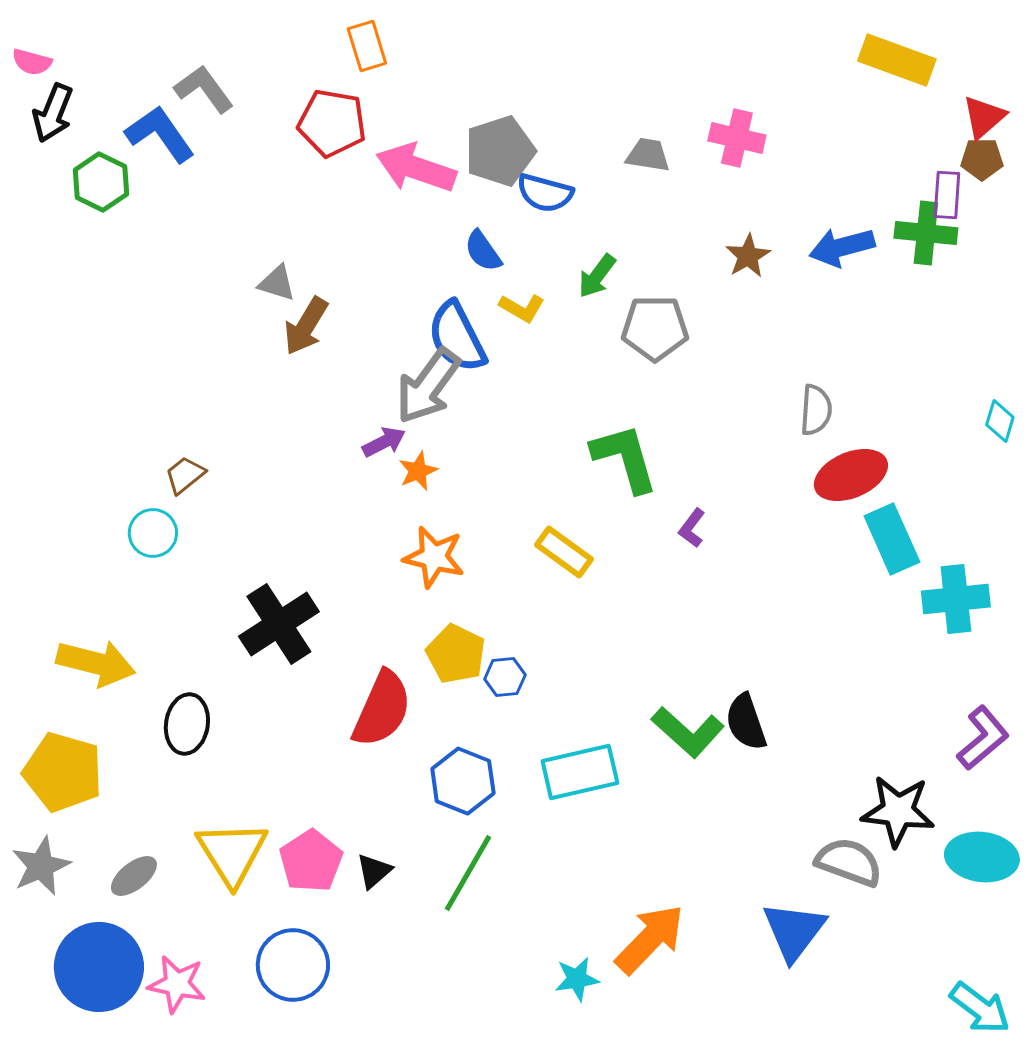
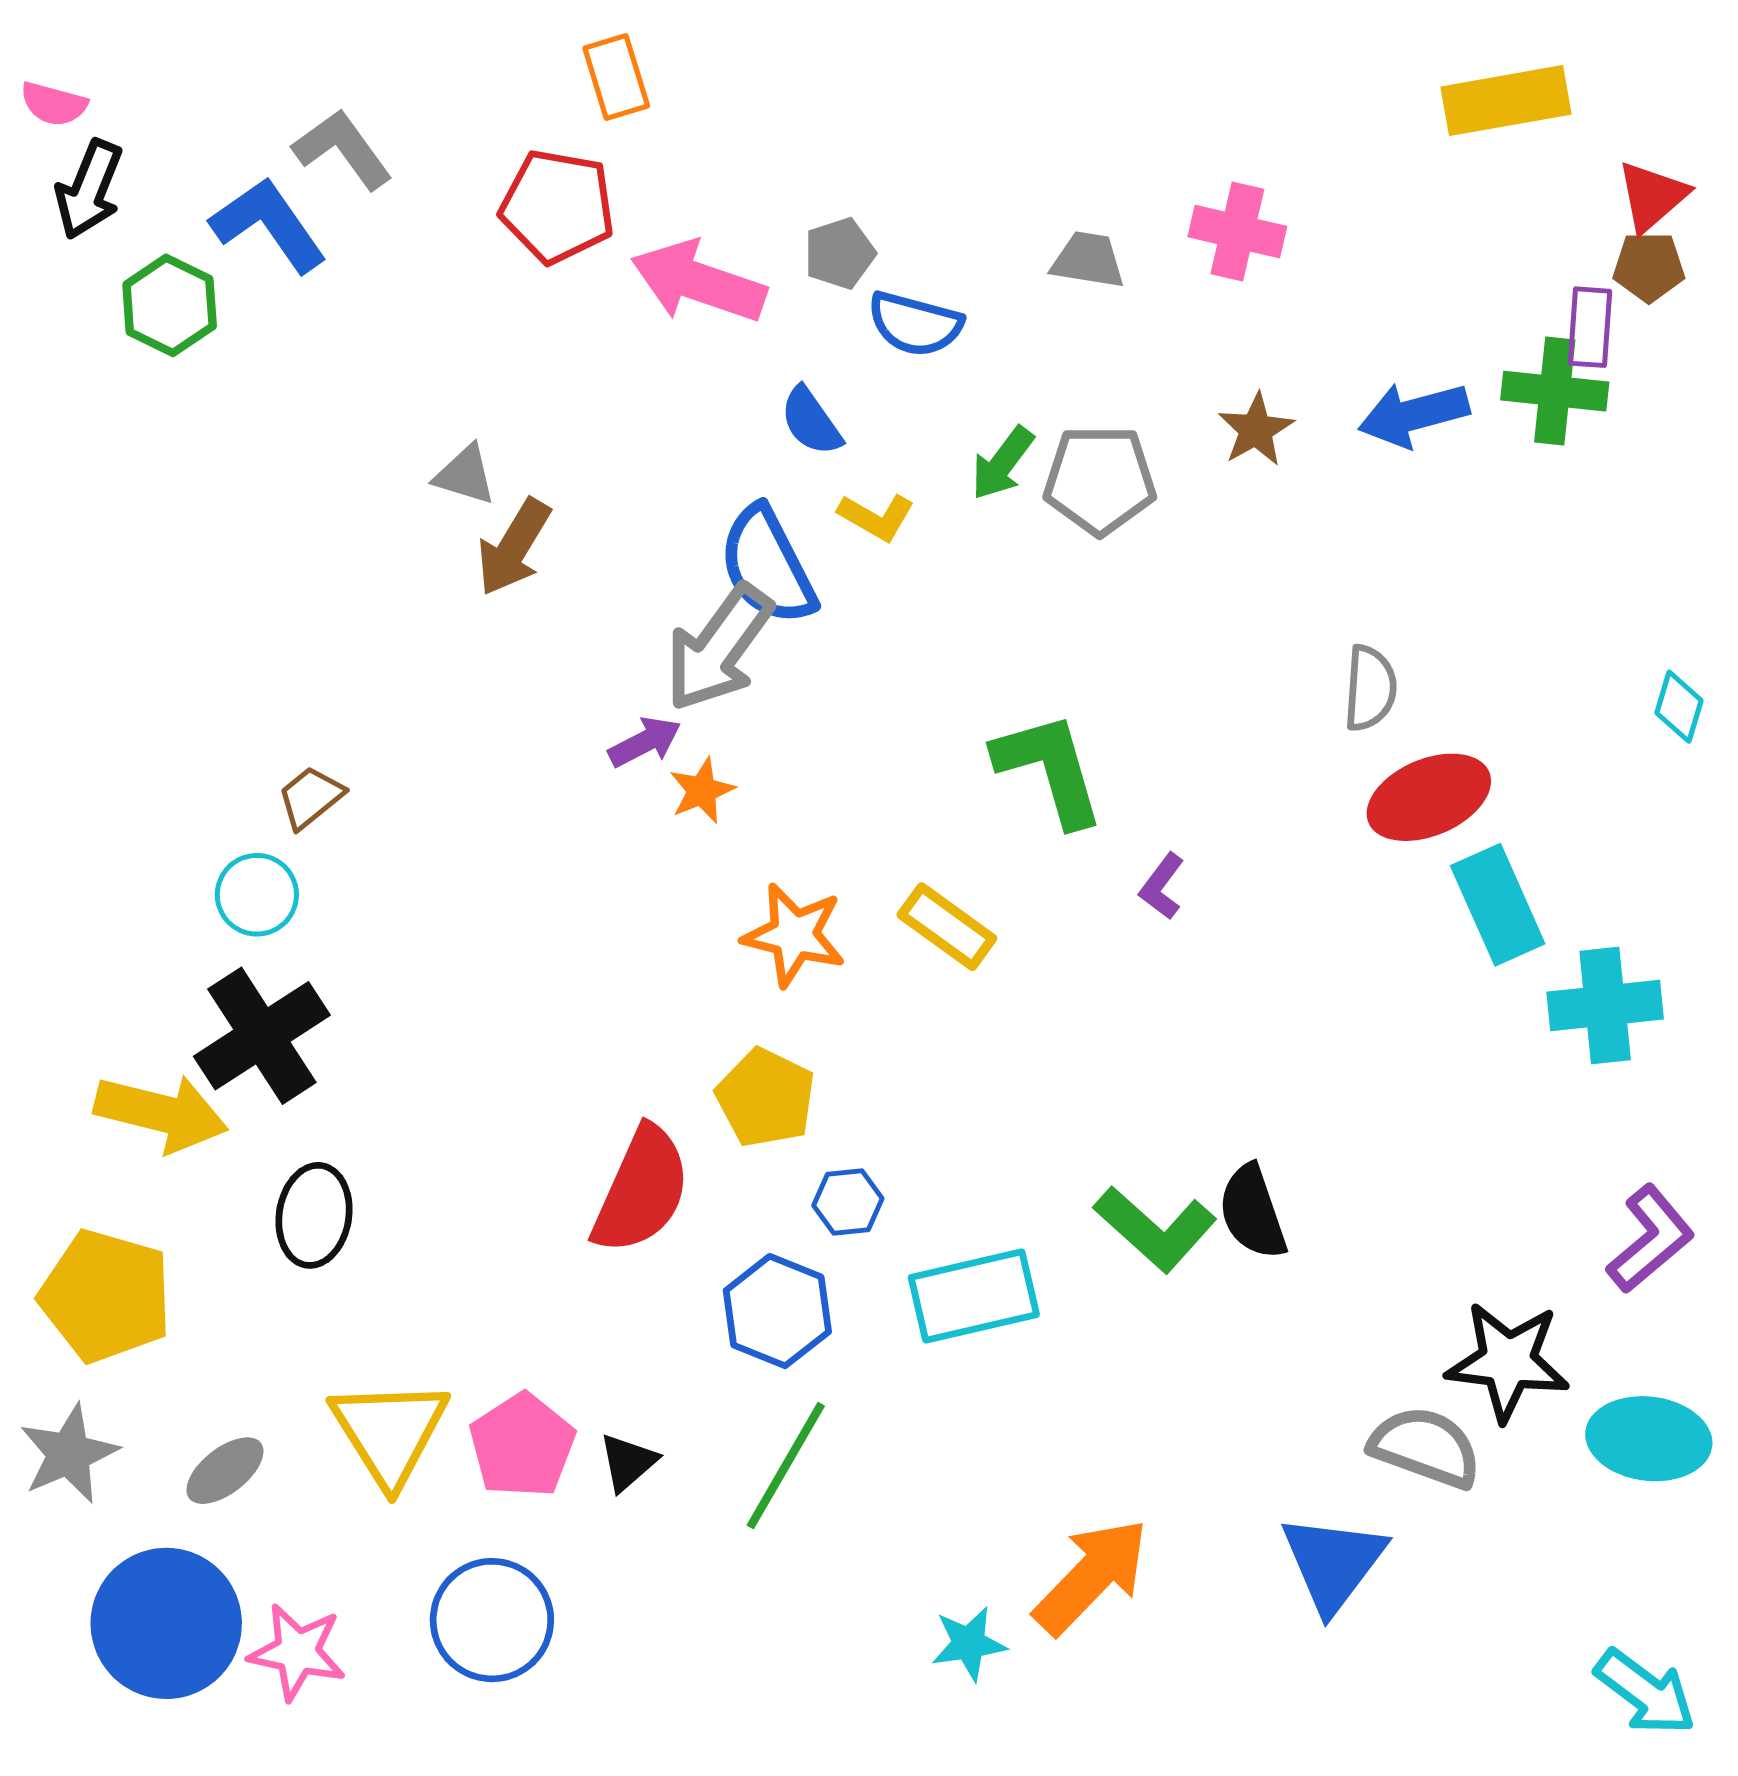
yellow rectangle: (897, 60) -> (1506, 101), turned -30
gray pentagon: (500, 151) -> (839, 253), size x0.6
gray pentagon: (655, 328) -> (1100, 480), moved
orange star: (434, 557) -> (794, 935), moved
black cross: (279, 624) -> (262, 1036), moved
blue hexagon: (505, 677) -> (848, 1202), moved

